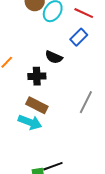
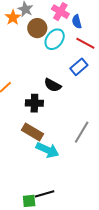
cyan arrow: (30, 122) -> (47, 150), moved

